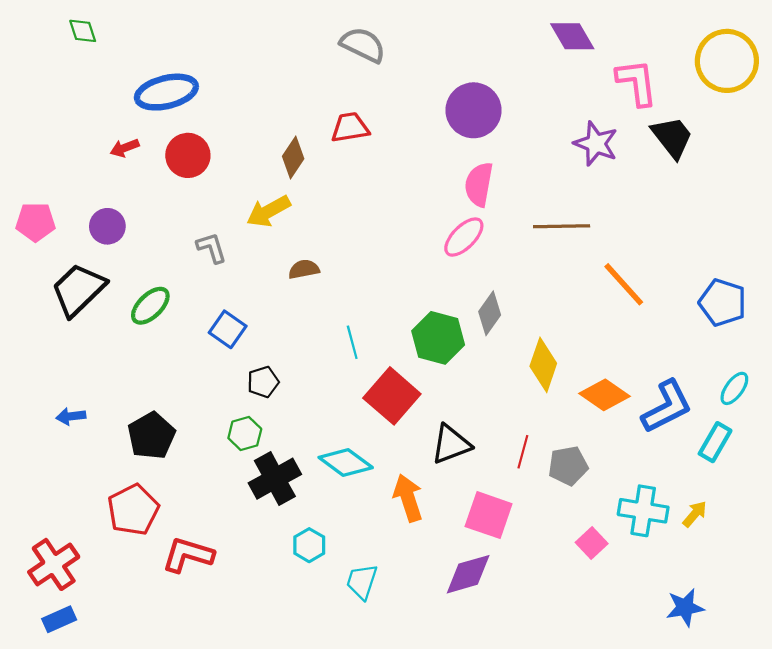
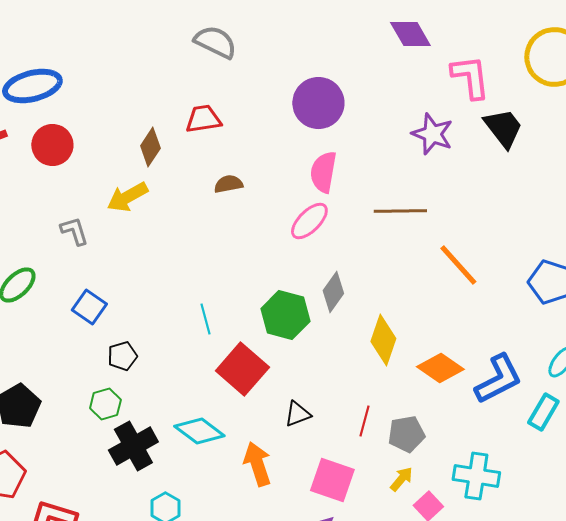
brown semicircle: (304, 269) -> (228, 184), moved
black triangle: (451, 444) -> (297, 414), size x0.7
yellow arrow: (695, 514) -> (401, 479), moved

